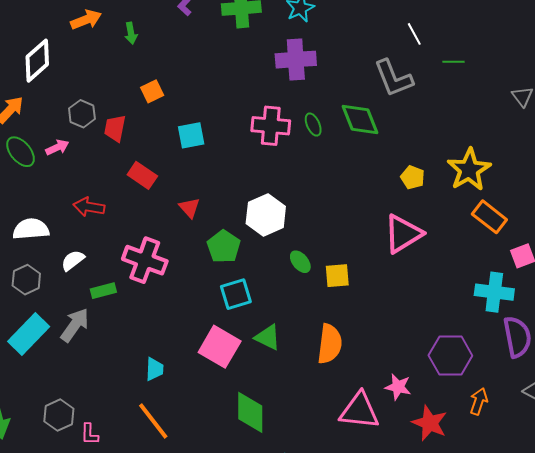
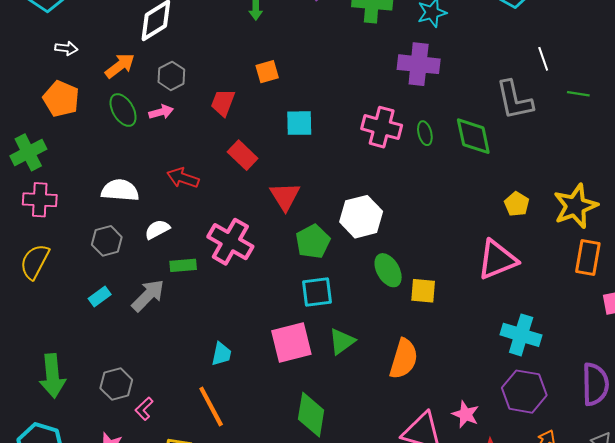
gray hexagon: (82, 114) -> (171, 76), moved
red triangle: (190, 208) -> (285, 196), size x1.4
orange rectangle: (489, 217) -> (588, 258), turned 52
green ellipse: (300, 262) -> (388, 270), size x1.4
cyan cross: (494, 292) -> (521, 335), moved
cyan rectangle: (29, 334) -> (100, 296), size x0.5
green triangle: (268, 337) -> (342, 341), turned 48
pink square: (220, 347) -> (291, 343), turned 36
pink L-shape: (90, 434) -> (144, 409), turned 35

